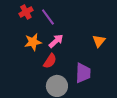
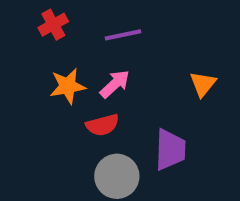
purple line: (48, 17) -> (123, 35), moved, turned -66
red semicircle: (50, 61) -> (102, 125), turned 42

